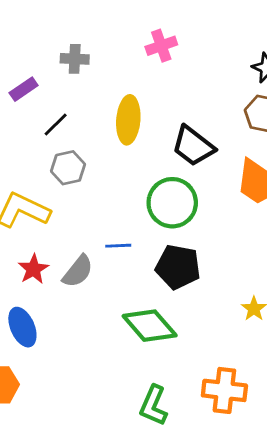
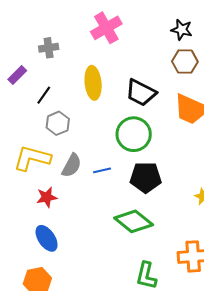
pink cross: (161, 46) -> (106, 28), size x1.4
red star: (33, 269) -> (47, 197), turned 30
gray semicircle: (78, 271) -> (72, 165), moved

